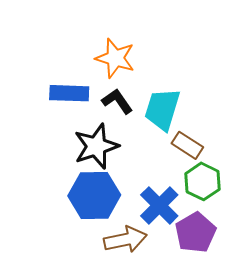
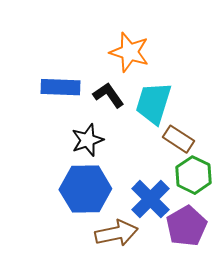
orange star: (115, 58) -> (129, 52), moved
black star: (96, 146) -> (87, 140), size x0.7

